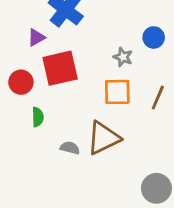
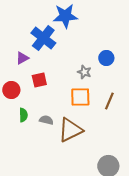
red square: (60, 68) -> (39, 80), size x0.6
gray semicircle: (70, 148) -> (46, 120), moved

